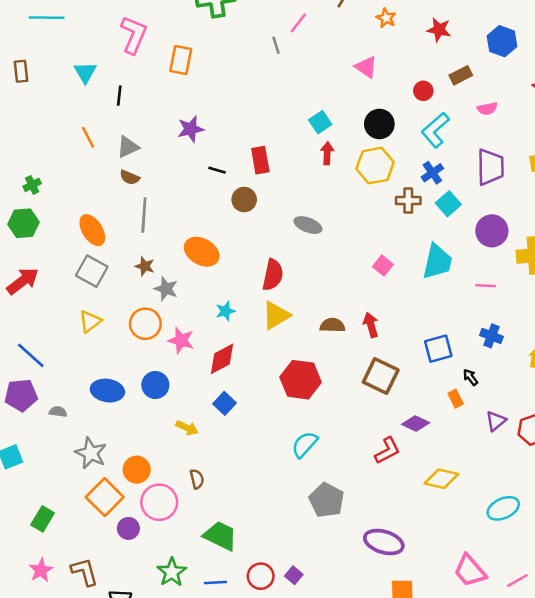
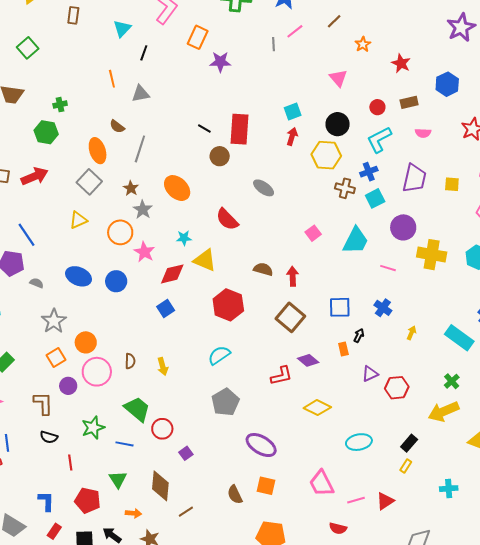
purple star: (191, 129) -> (220, 62), moved
red rectangle: (260, 160) -> (239, 129), size x1.4
brown semicircle: (130, 177) -> (117, 127), moved
red semicircle: (273, 275) -> (227, 219), turned 110
yellow triangle: (276, 315) -> (205, 260), moved, turned 40
black arrow: (470, 377) -> (359, 335), turned 48
yellow arrow: (187, 428) -> (163, 366), moved, turned 36
orange square: (105, 497) -> (56, 357), size x0.7
brown L-shape: (85, 572) -> (43, 403), moved
red circle: (261, 576) -> (162, 429), moved

